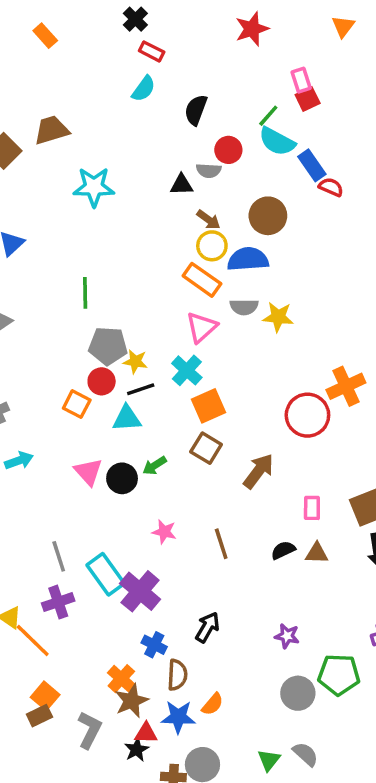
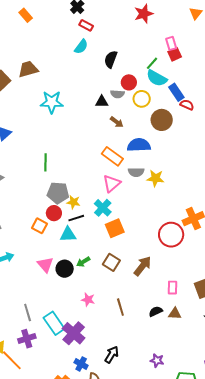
brown circle: (268, 216) -> (162, 120), moved
yellow circle: (212, 246) -> (142, 99), moved
brown square: (206, 448) -> (111, 262), moved

